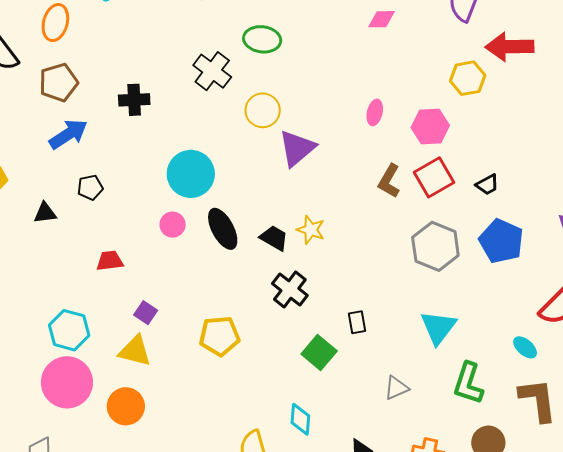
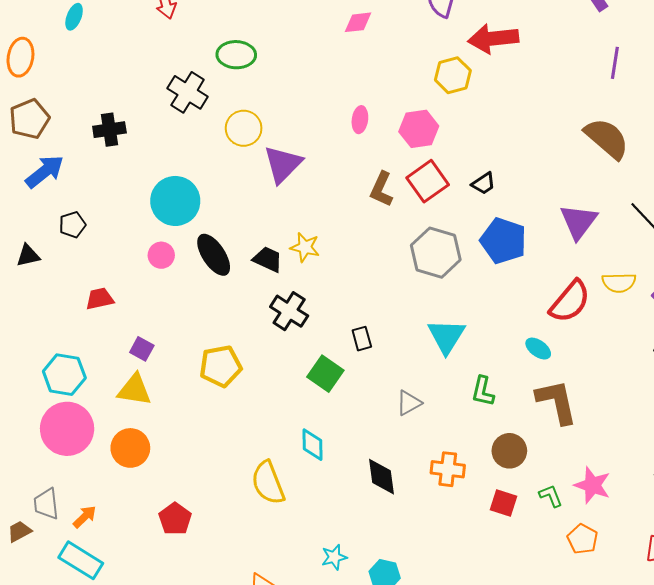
green L-shape: (468, 383) -> (483, 391), size x0.7

